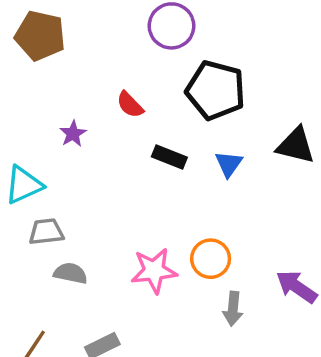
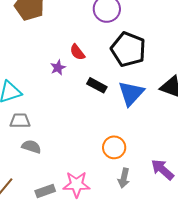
purple star: (73, 134) -> (58, 68), moved
blue triangle: (229, 164) -> (131, 93), size x1.6
pink star: (154, 271) -> (76, 184), moved

